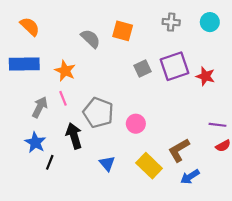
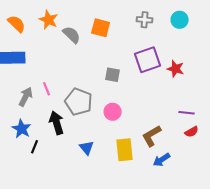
gray square: (142, 68) -> (113, 75), moved, turned 35
orange star: (65, 71) -> (49, 20), moved
yellow rectangle: (149, 166) -> (125, 150), turned 40

